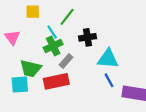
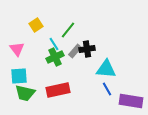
yellow square: (33, 12) -> (36, 25), turned -32
gray rectangle: (66, 61) -> (75, 51), moved
green trapezoid: (31, 68) -> (25, 93), moved
cyan square: (20, 85) -> (19, 76), moved

